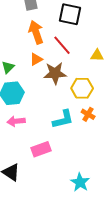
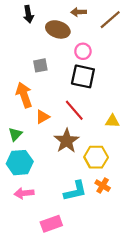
orange arrow: (36, 32) -> (24, 95), moved
orange triangle: (36, 59) -> (43, 117), moved
brown star: (55, 73) -> (67, 141), turned -30

